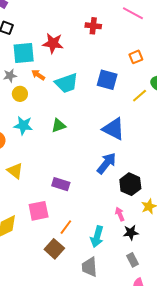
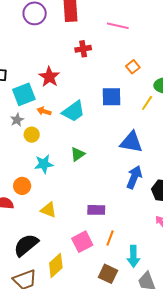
red star: (53, 43) -> (49, 77), turned -30
orange line: (66, 227) -> (110, 238), moved
cyan arrow: (97, 237) -> (133, 256), moved

